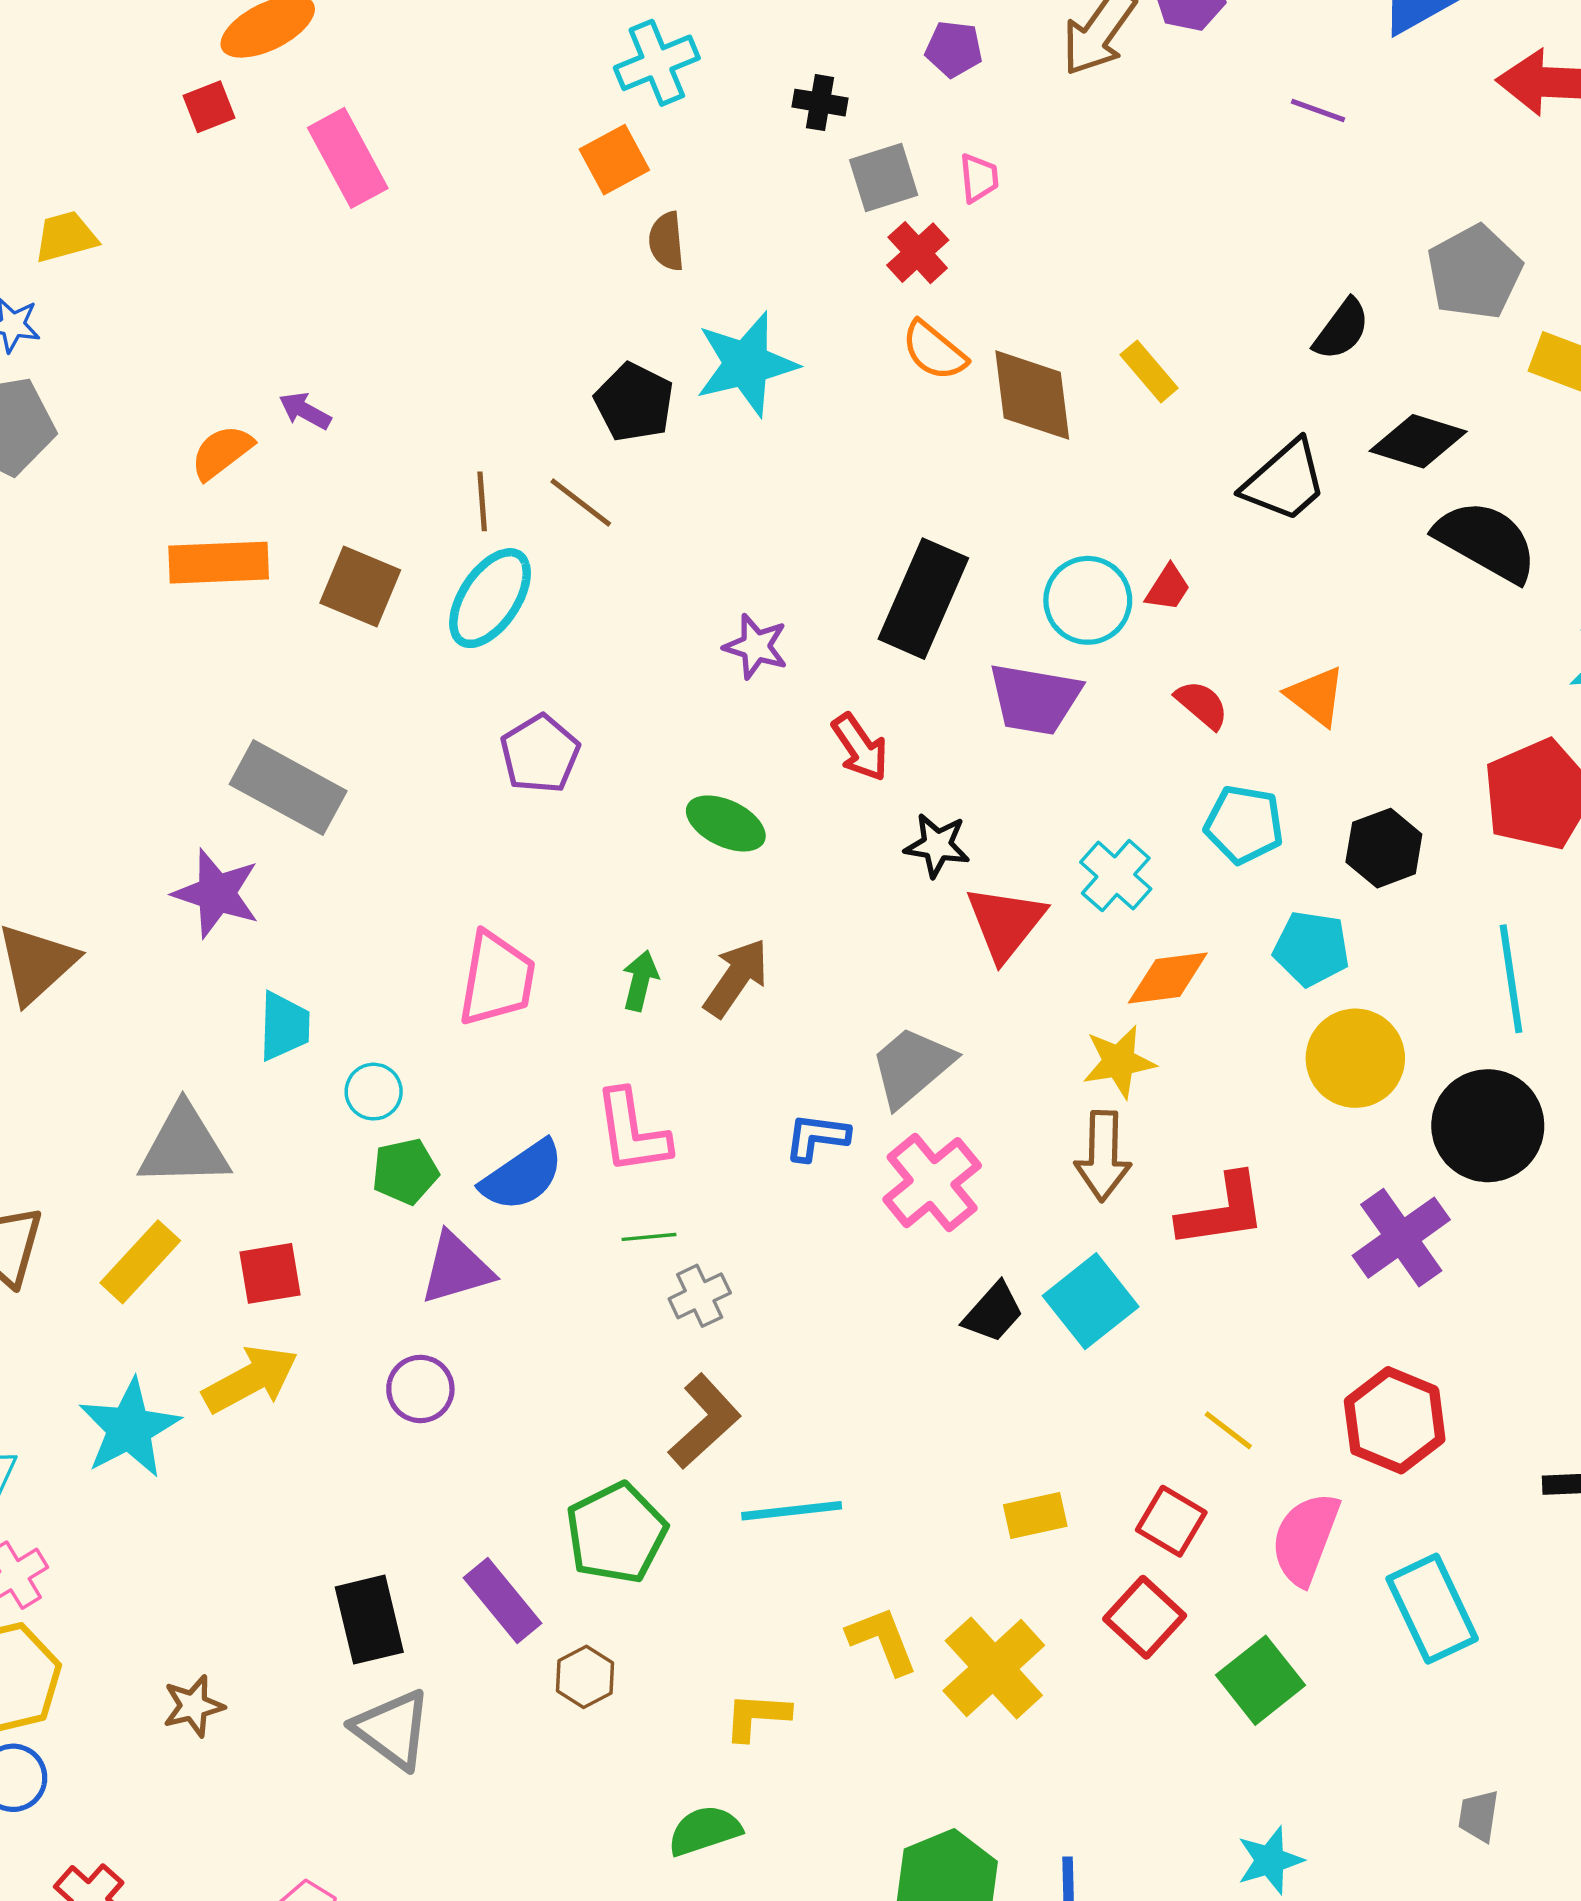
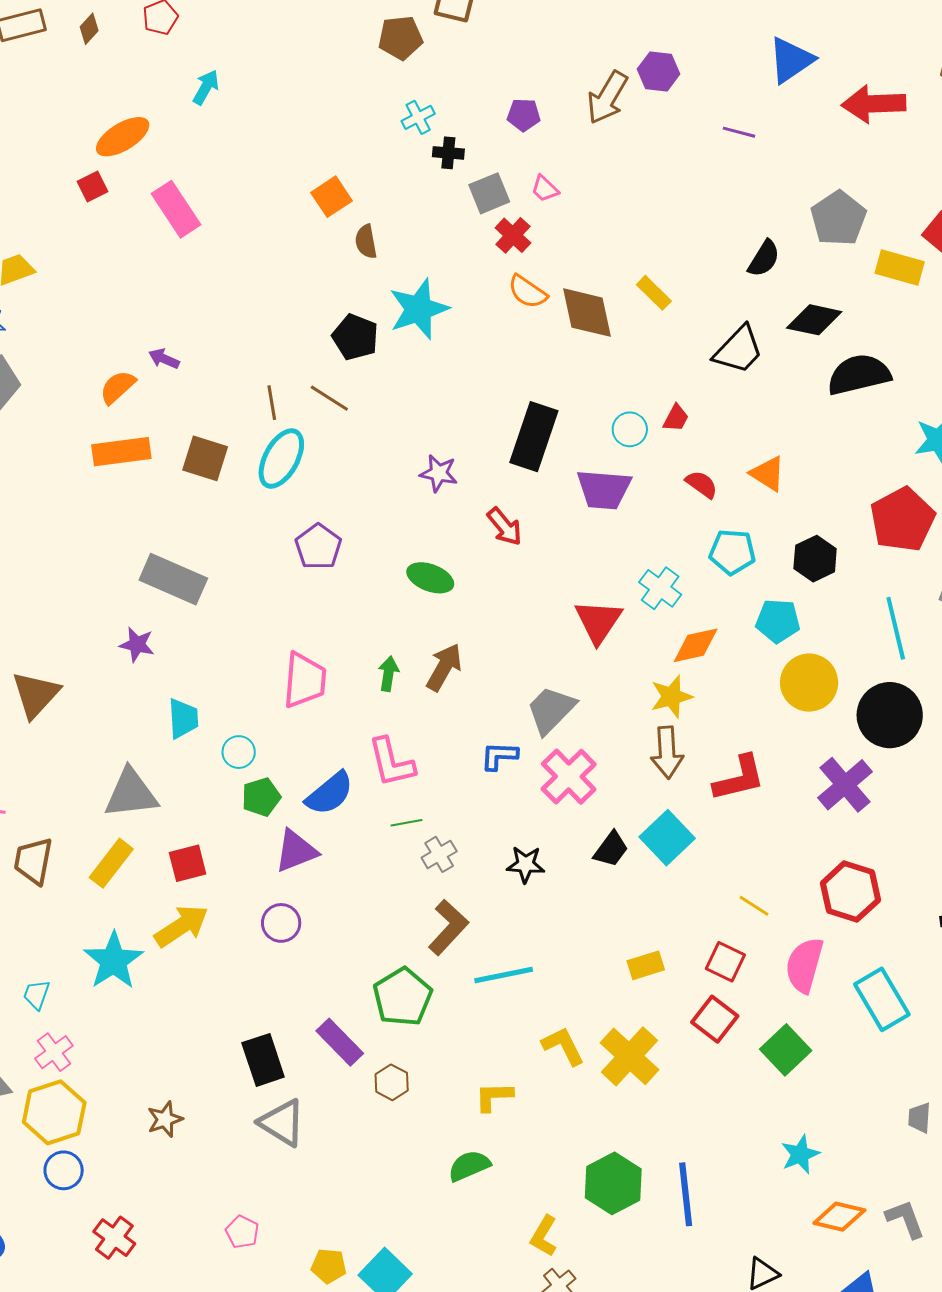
cyan cross: (657, 63) -> (418, 117), moved, size x0.7
pink trapezoid: (979, 178) -> (545, 189), turned 144
black semicircle: (1486, 541) -> (859, 375), turned -38
cyan circle: (1088, 600) -> (630, 429), size x0.7
black star: (937, 845) -> (526, 864), moved
purple star: (216, 893) -> (137, 645), size x0.7

